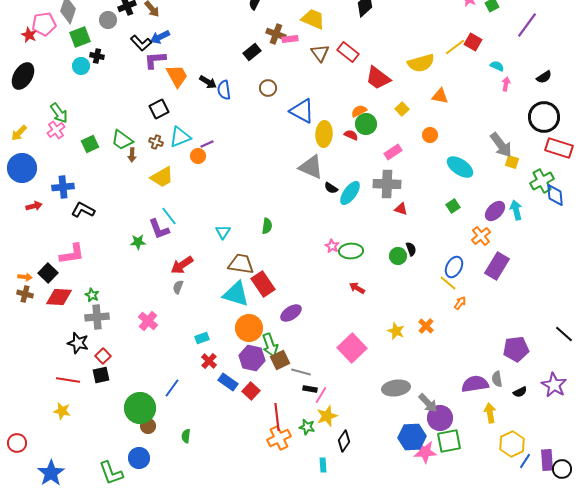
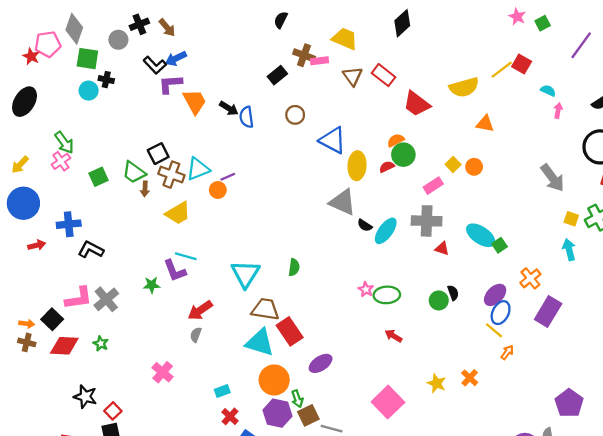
green square: (80, 37) -> (87, 59), turned 30
black square: (159, 109) -> (158, 154), moved
yellow square: (402, 109) -> (453, 165), moved
red semicircle: (351, 135) -> (387, 167), turned -48
brown cross: (156, 142) -> (171, 175), size x1.6
yellow square: (512, 162) -> (571, 219), moved
cyan ellipse: (460, 167) -> (481, 235), moved
purple ellipse: (495, 211) -> (495, 295), moved
cyan line: (169, 216) -> (186, 256), turned -36
cyan triangle: (223, 232) -> (245, 274), size x1.8
gray cross: (97, 317) -> (106, 299), moved, turned -35
green arrow: (270, 345) -> (297, 399), size x0.7
purple pentagon: (516, 349) -> (569, 403), turned -30

